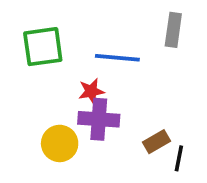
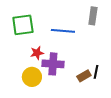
red star: (91, 91) -> (37, 53), moved
black line: (179, 158) -> (96, 72), moved

